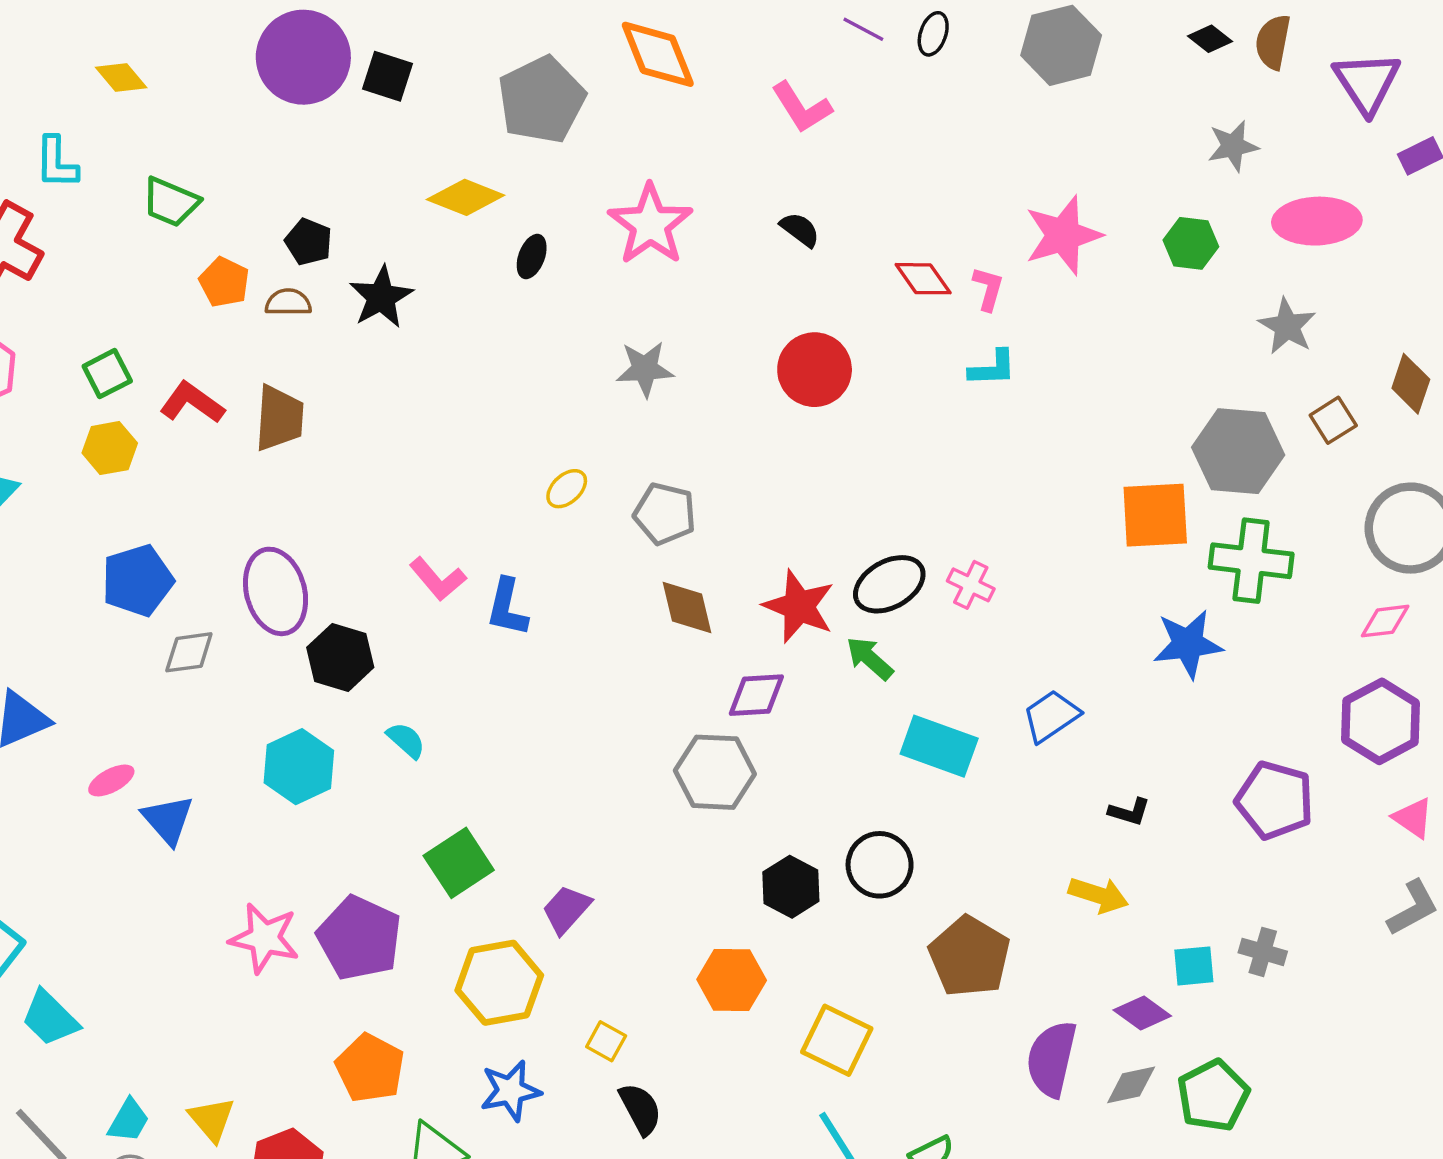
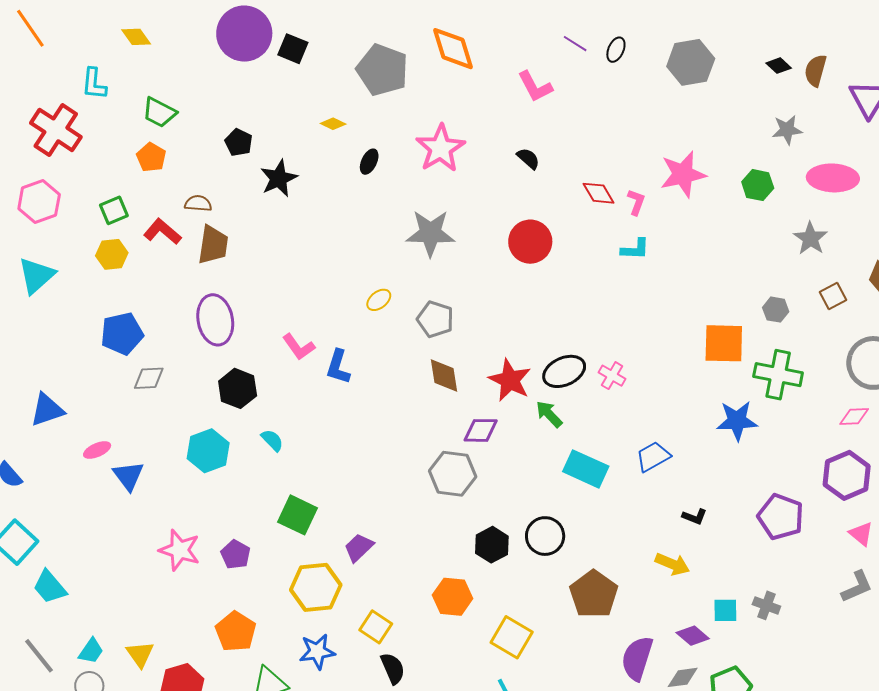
gray pentagon: (542, 100) -> (382, 70), turned -30
yellow diamond: (466, 197) -> (333, 124), size x0.6
orange pentagon: (224, 282) -> (151, 157), moved
brown semicircle: (288, 302) -> (198, 203), moved
gray star: (645, 369) -> (430, 233), size x1.4
gray hexagon: (1238, 451) -> (776, 310), size x0.5
purple ellipse: (276, 591) -> (215, 320), moved
green square: (459, 863) -> (298, 515), turned -36
purple pentagon: (359, 938) -> (236, 554), size x0.6
yellow square: (606, 1041) -> (376, 627), size x1.4

